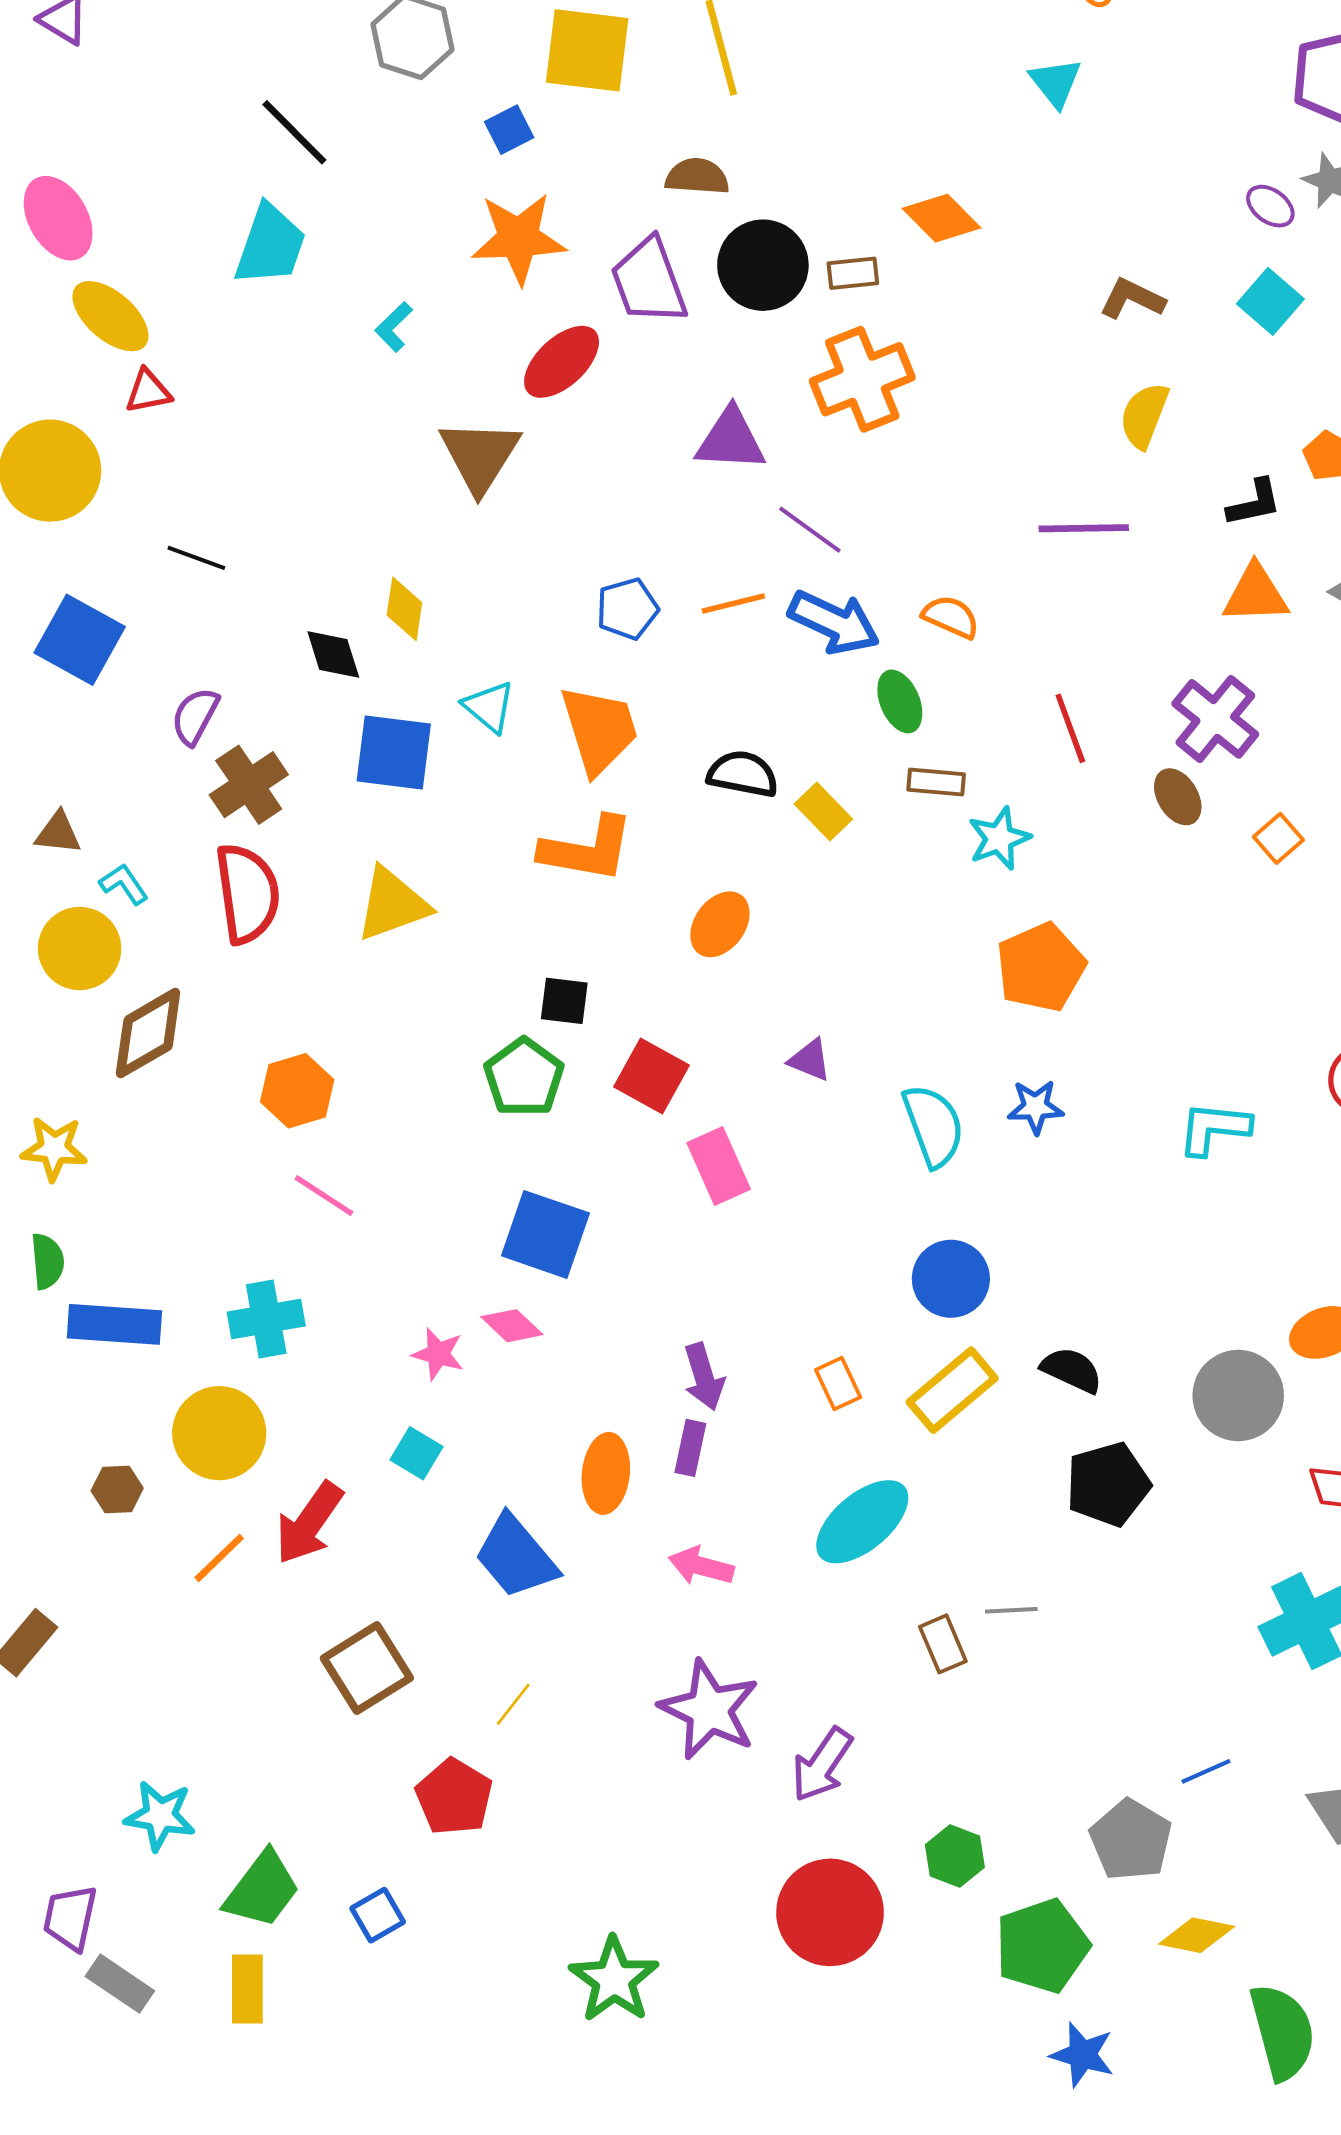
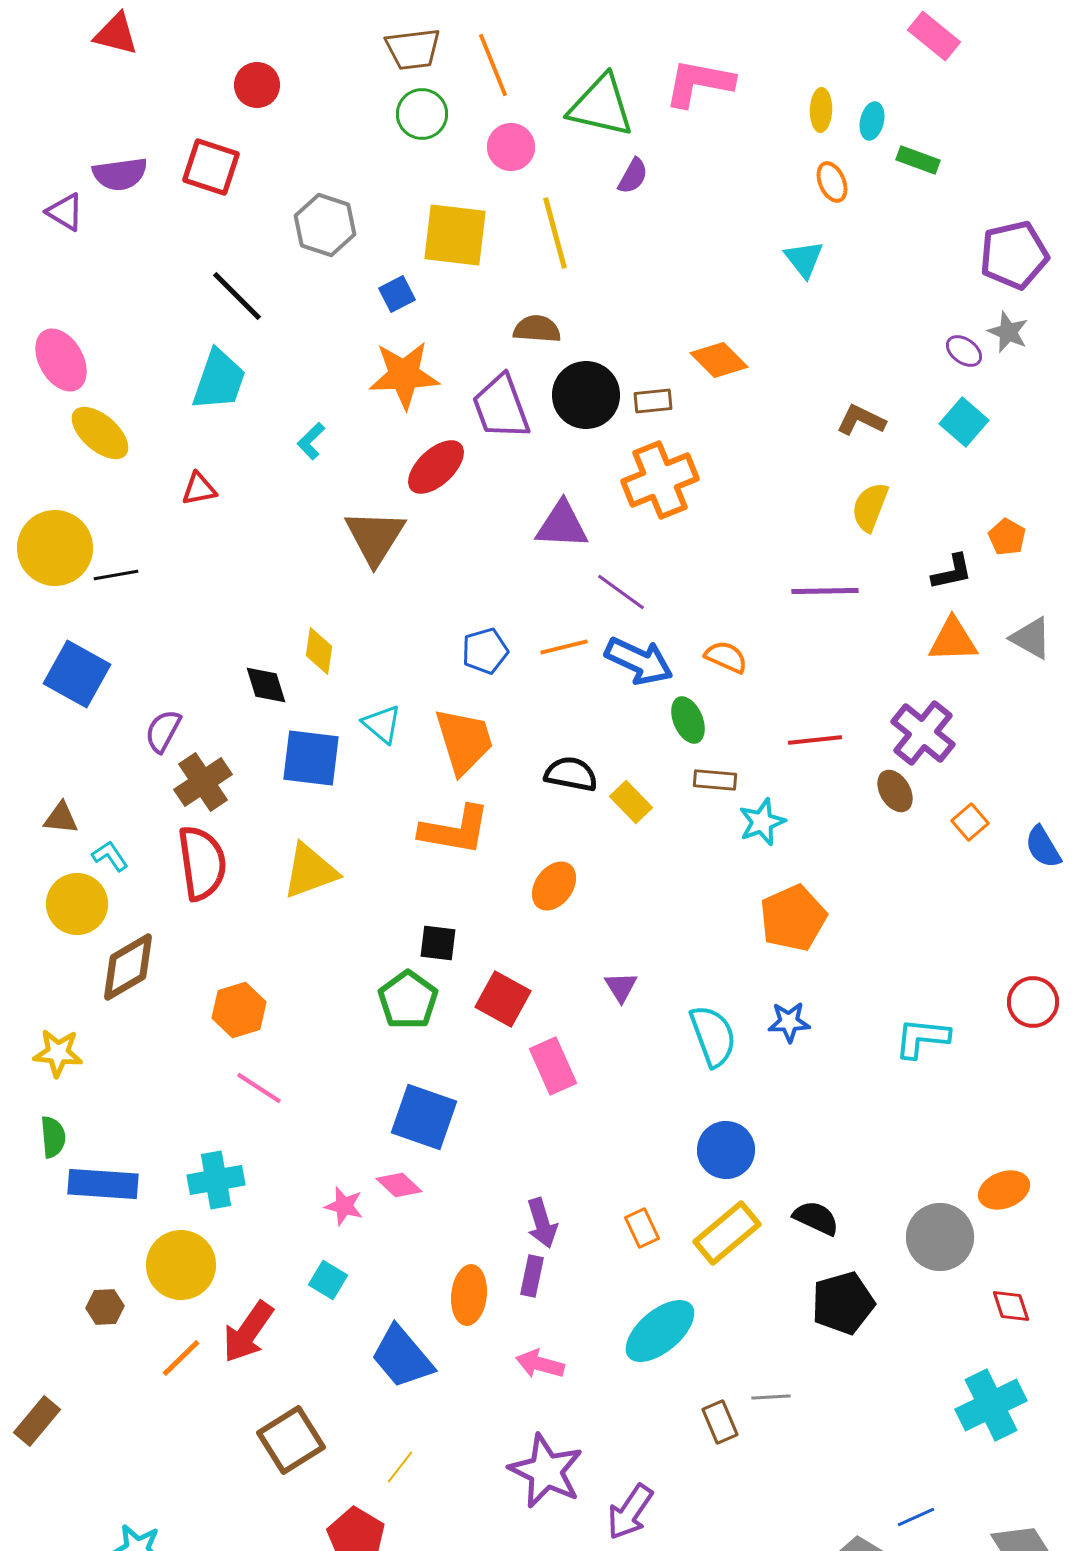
red triangle: (148, 391) -> (199, 489), moved
black line: (196, 558) -> (116, 575), moved, turned -30
red line: (1070, 728) -> (815, 740), turned -76
purple triangle: (810, 1060) -> (621, 987), turned 36

